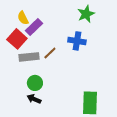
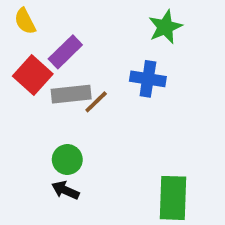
yellow semicircle: (23, 18) -> (25, 21), moved
gray rectangle: (29, 57) -> (71, 94), moved

